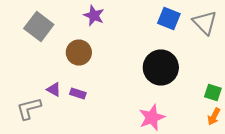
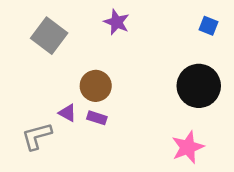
blue square: (169, 18) -> (209, 26), size x0.7
brown circle: (79, 52) -> (96, 86), moved

